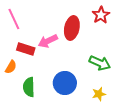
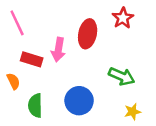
pink arrow: (48, 41) -> (58, 50), turned -54
orange semicircle: (11, 67) -> (13, 81), turned -56
yellow star: (99, 94) -> (133, 112), moved

